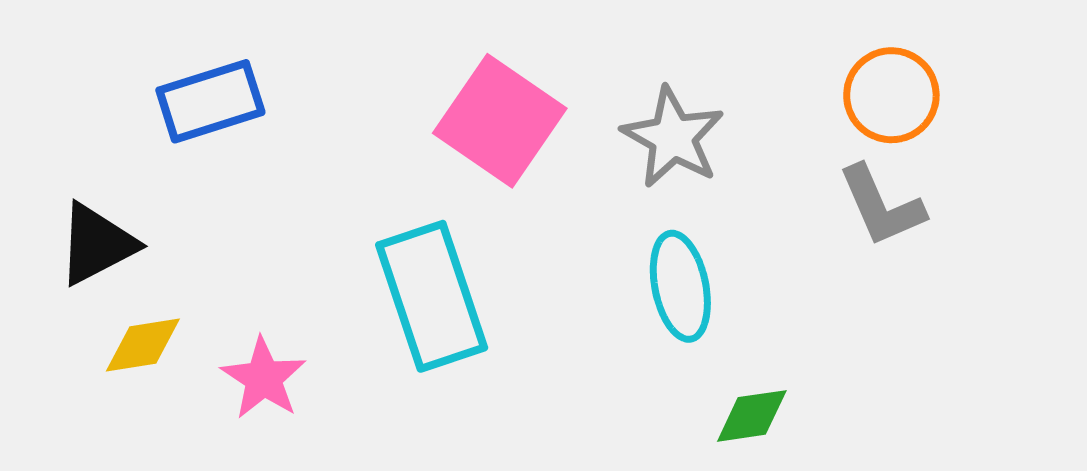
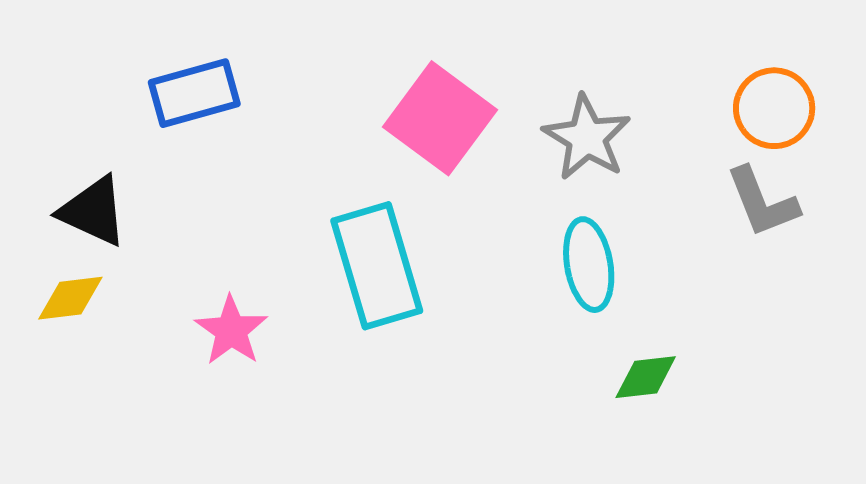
black triangle: (97, 244) -> (93, 211), turned 50
yellow diamond: (143, 345) -> (70, 298), moved

